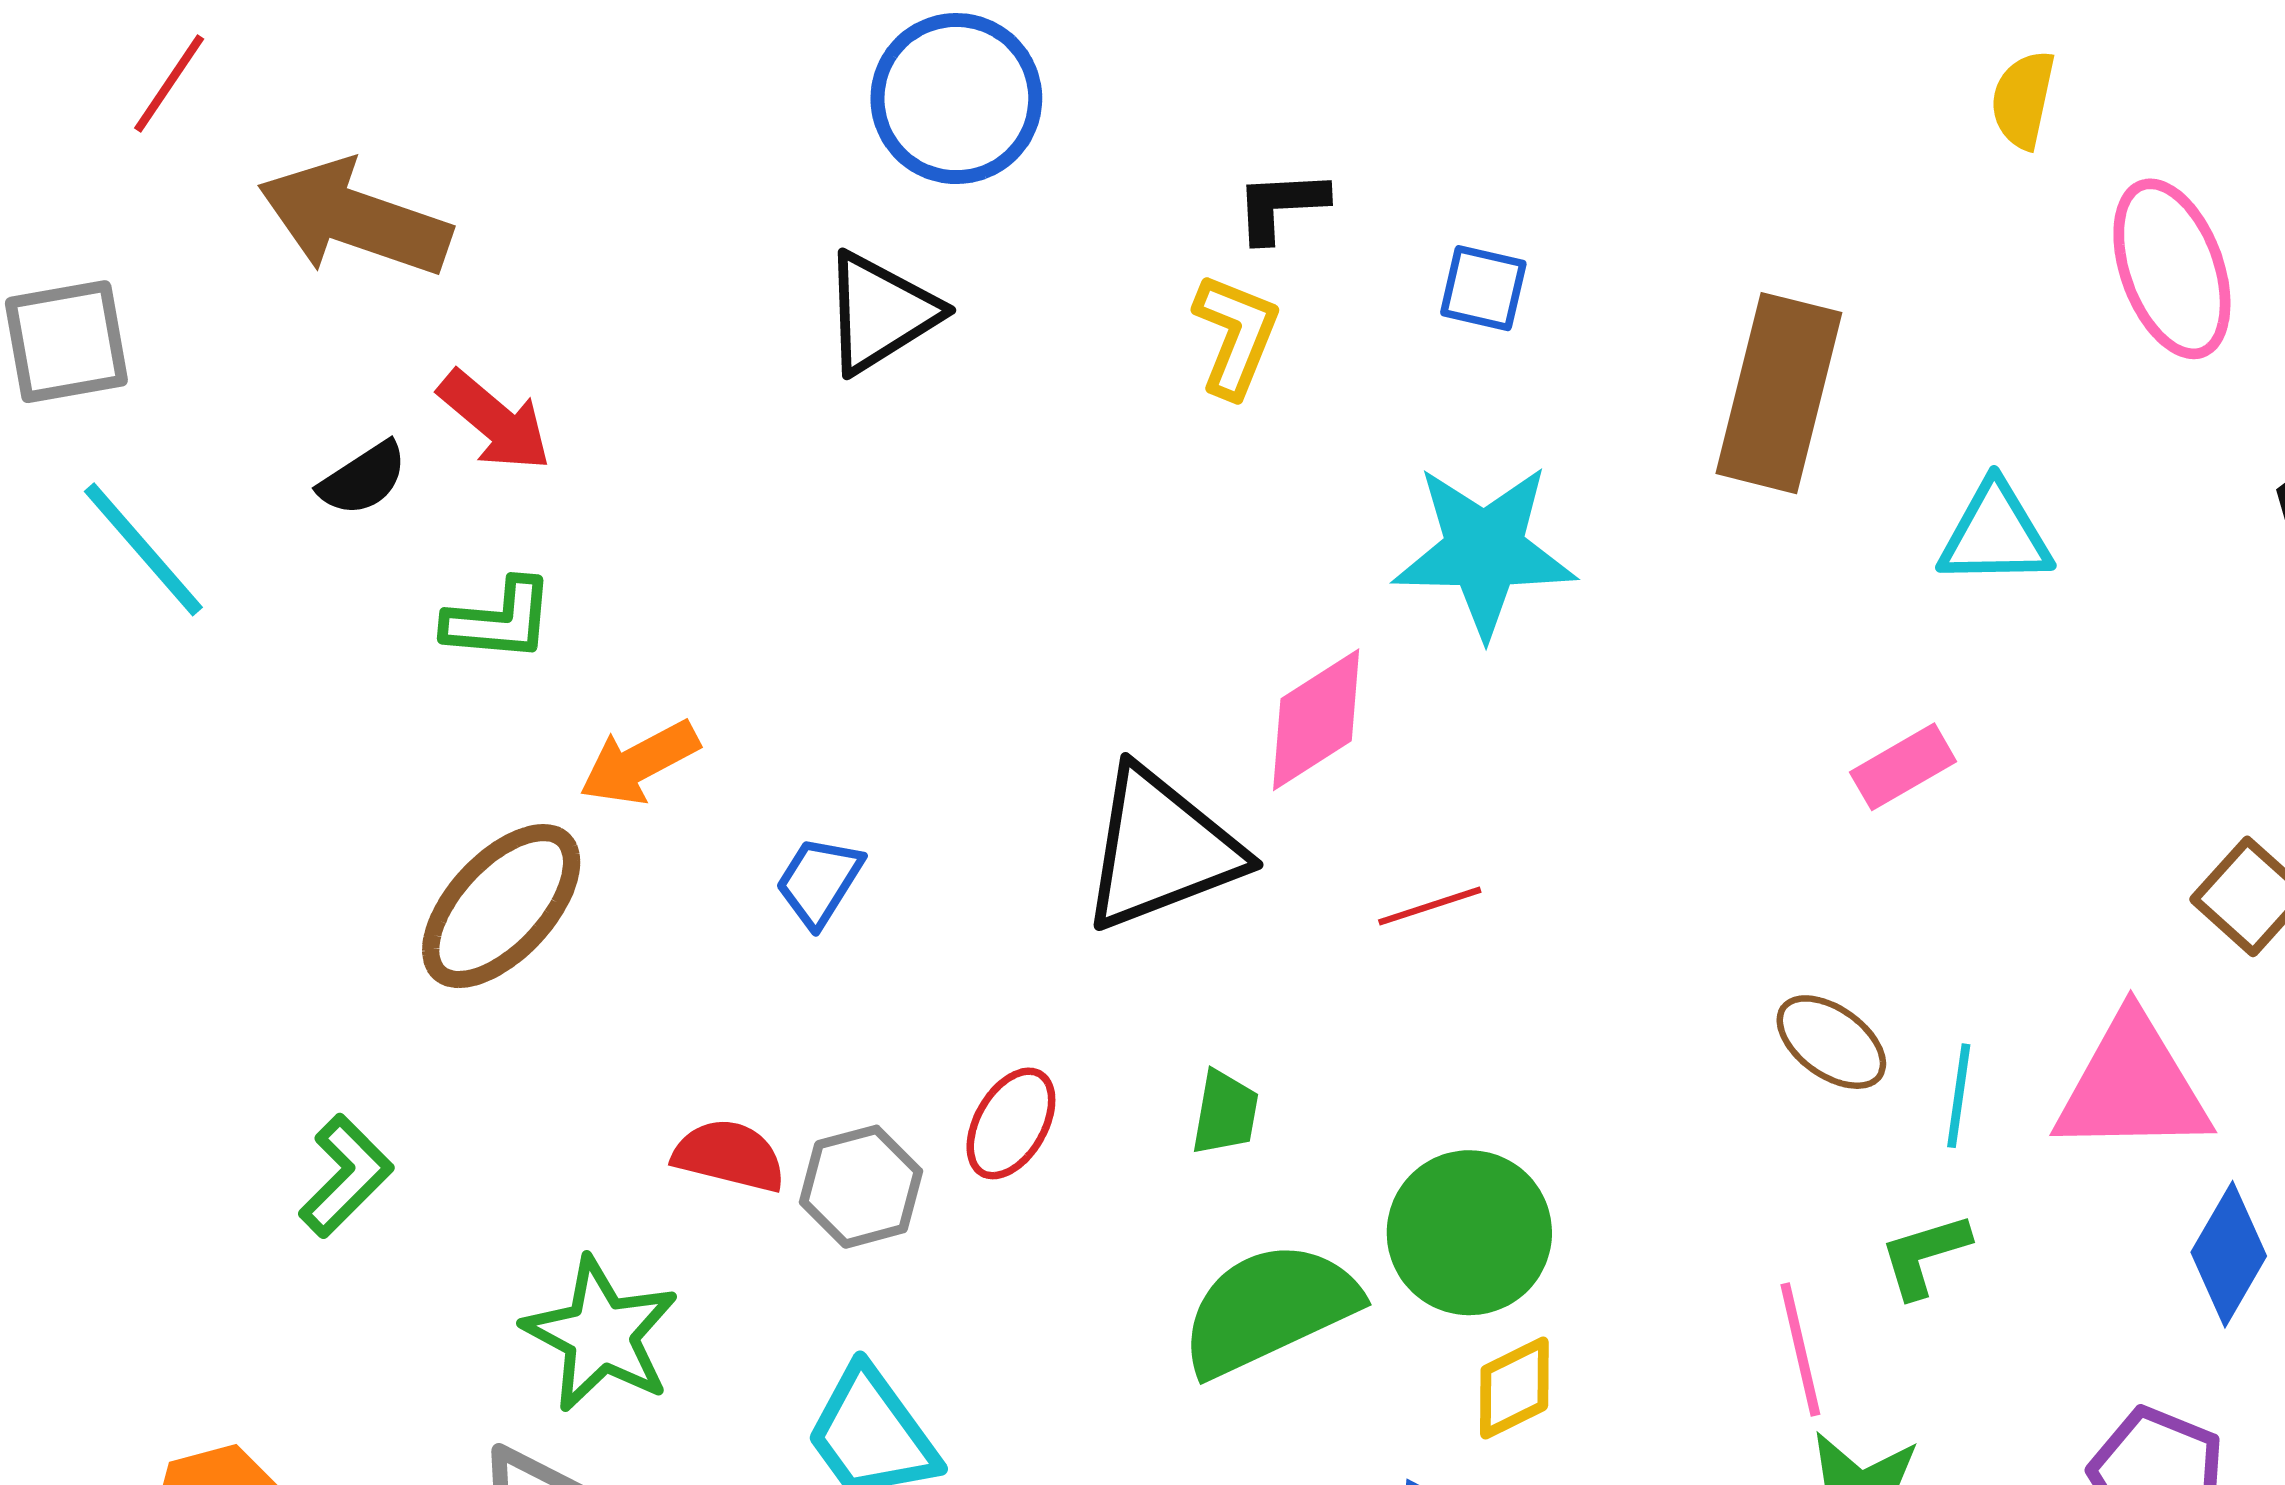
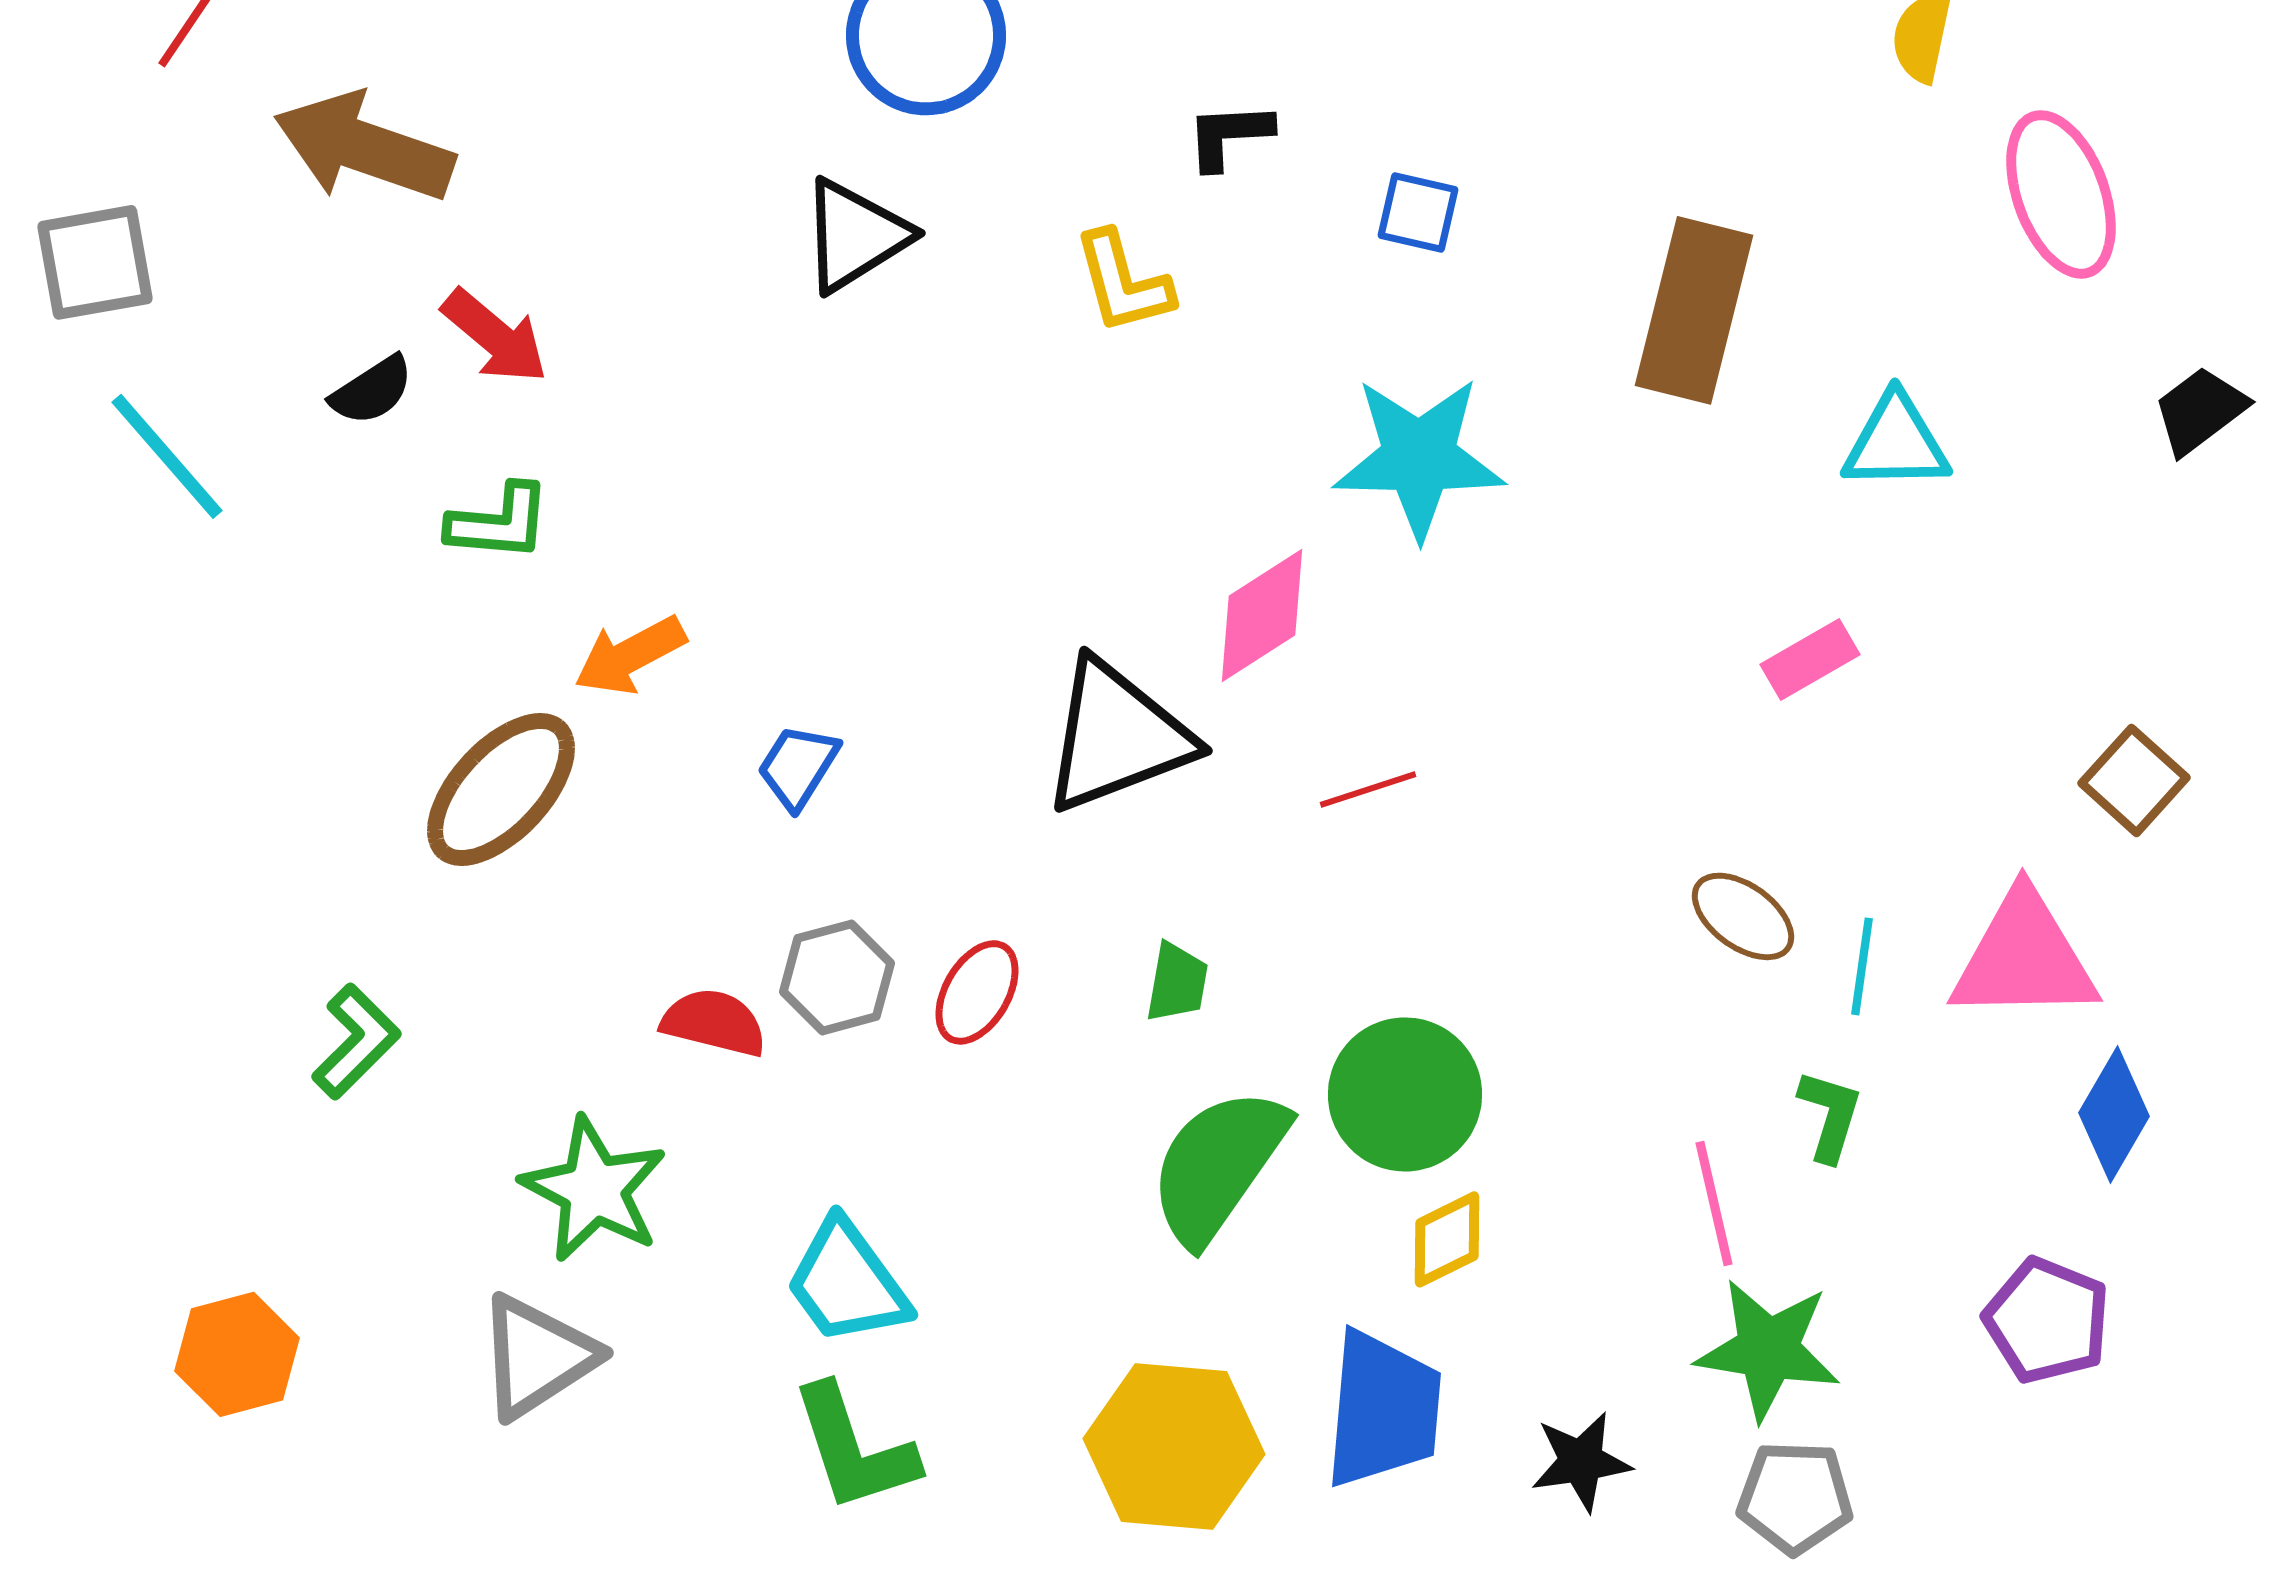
yellow L-shape: (1236, 335) -> (1123, 282), moved, turned 143
gray hexagon: (861, 1187) -> (837, 977), moved
green L-shape: (1925, 1255) -> (1830, 1115), turned 124
green semicircle: (1269, 1309) -> (1218, 1165), turned -30

